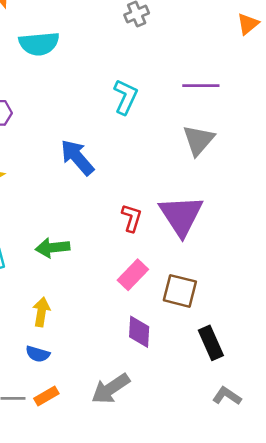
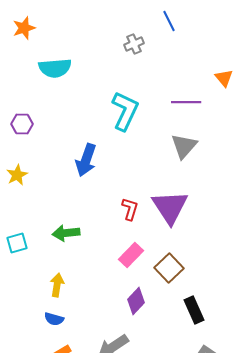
orange triangle: (248, 24) -> (224, 78), moved, turned -30
cyan L-shape: (125, 97) -> (125, 111), size x1.4
blue arrow: (77, 157) -> (86, 160), turned -120
brown square: (180, 291) -> (169, 268), turned 32
purple diamond: (139, 332) -> (136, 301), turned 40

